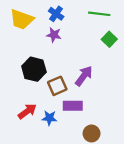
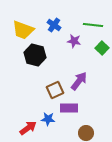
purple star: (54, 35) -> (74, 41), moved
black hexagon: (34, 69) -> (35, 55), moved
red arrow: (27, 111) -> (28, 128), moved

